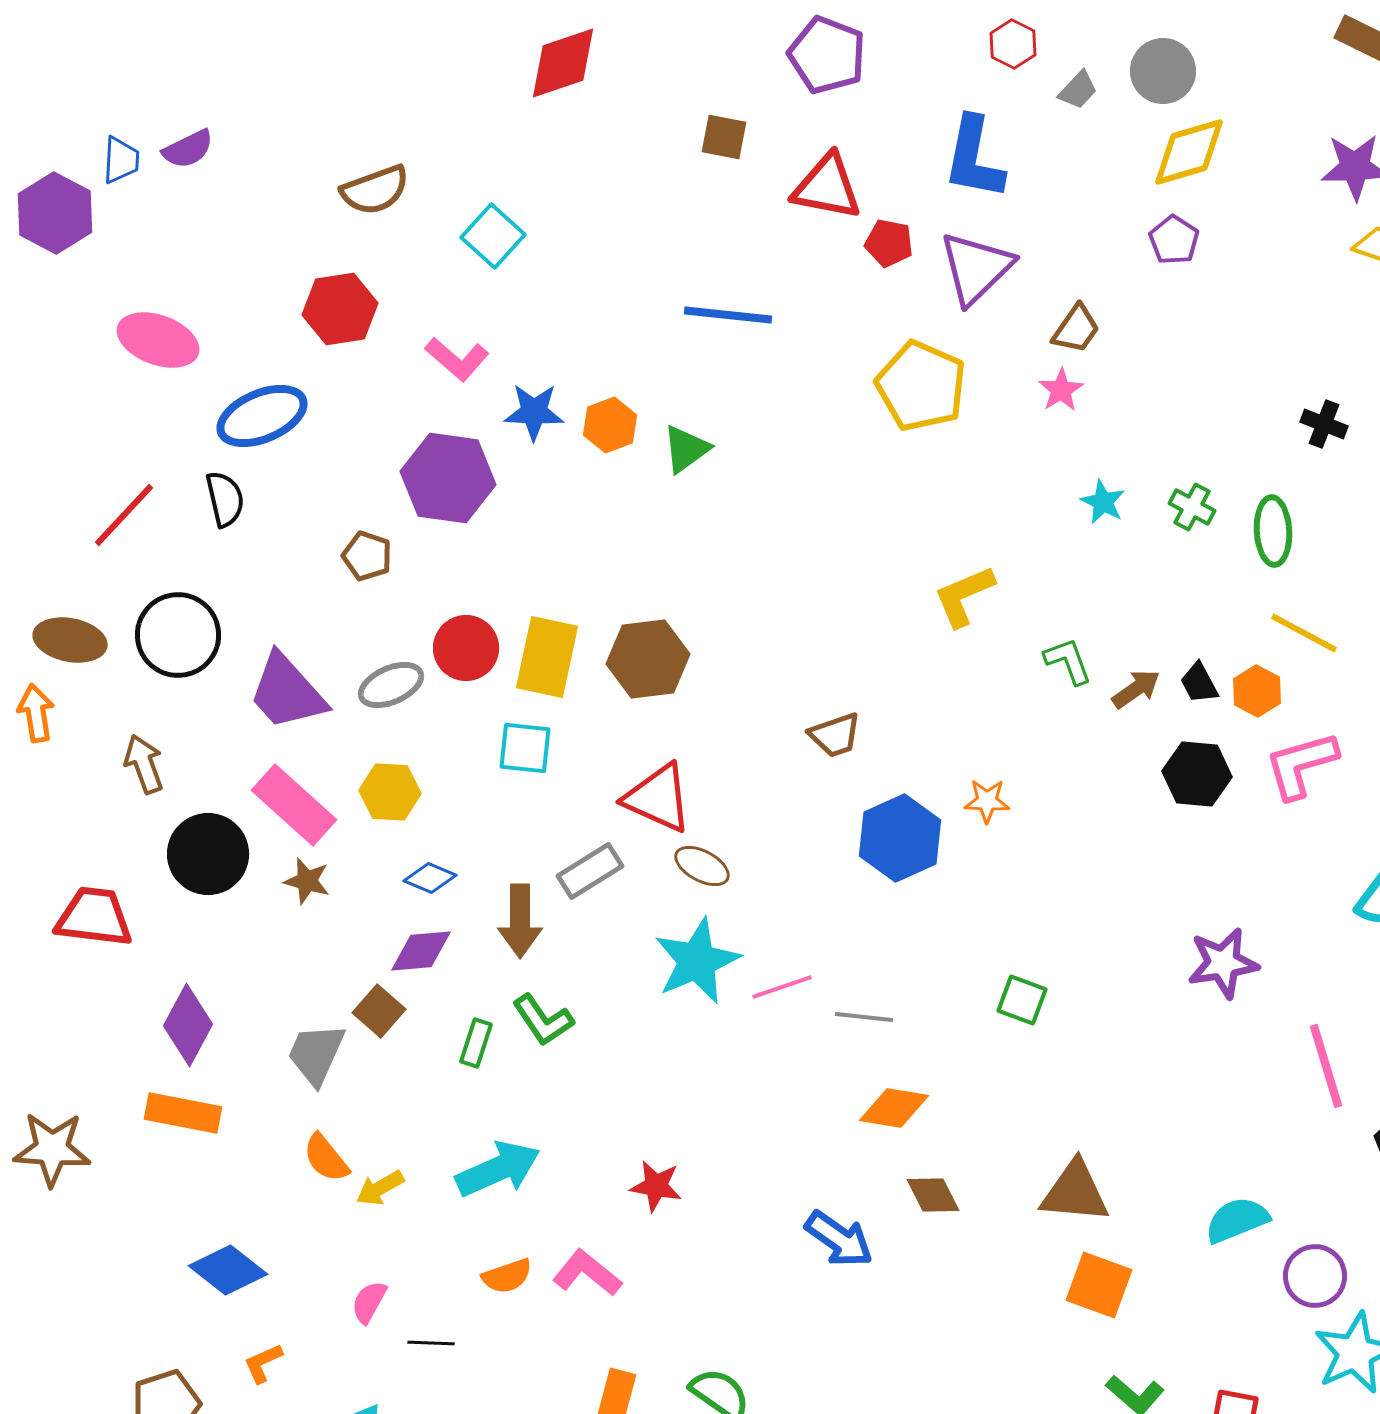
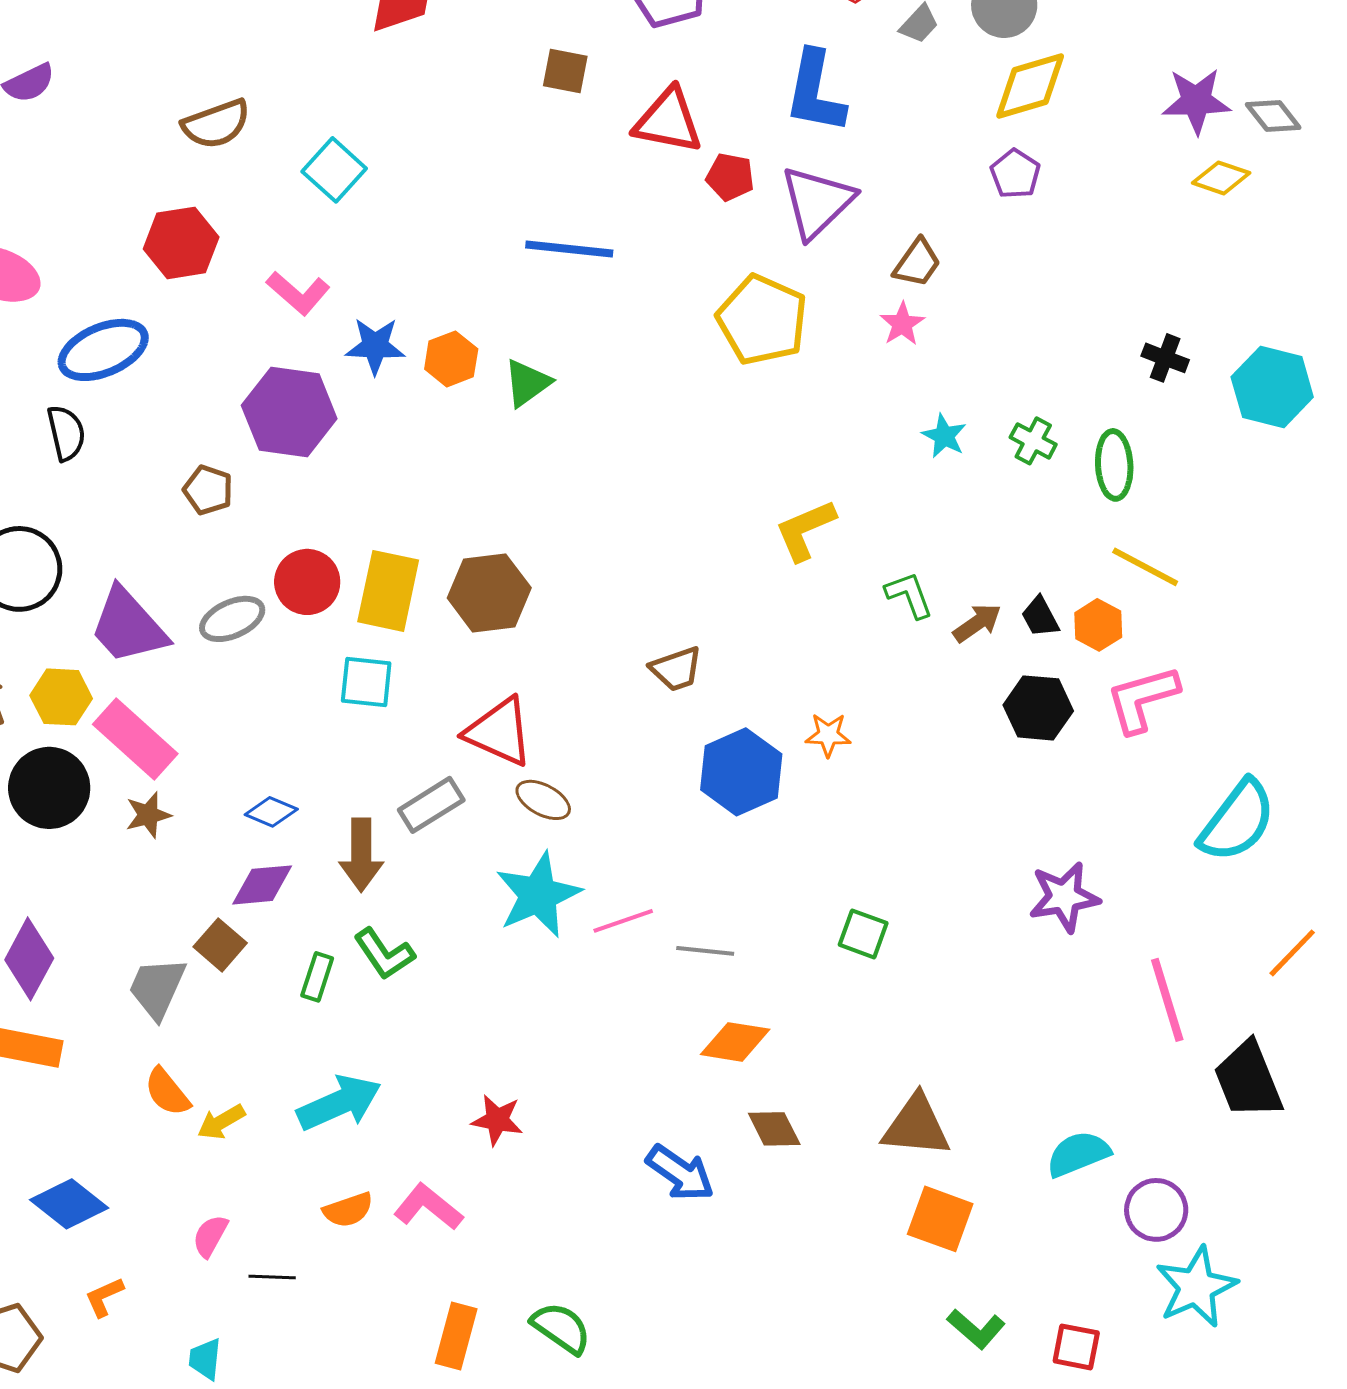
yellow hexagon: (390, 792) -> (61, 697), moved
brown star: (307, 881) -> (148, 815), turned -30

